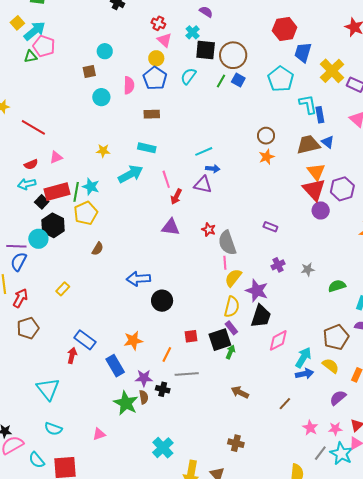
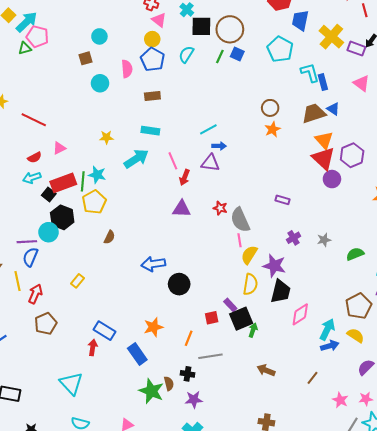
purple rectangle: (231, 328) -> (230, 305), moved
purple star: (144, 378) -> (194, 400), moved

